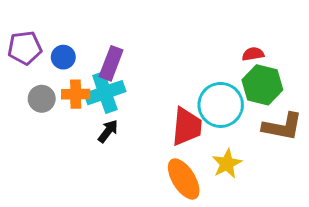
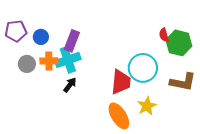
red semicircle: (253, 54) -> (164, 35), turned -96
green hexagon: (262, 85) -> (179, 43), moved

